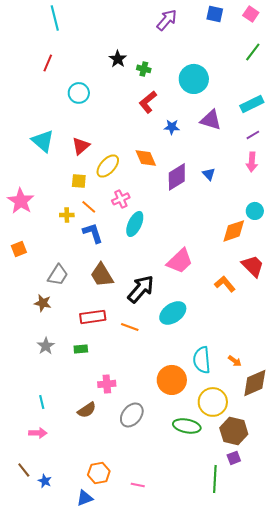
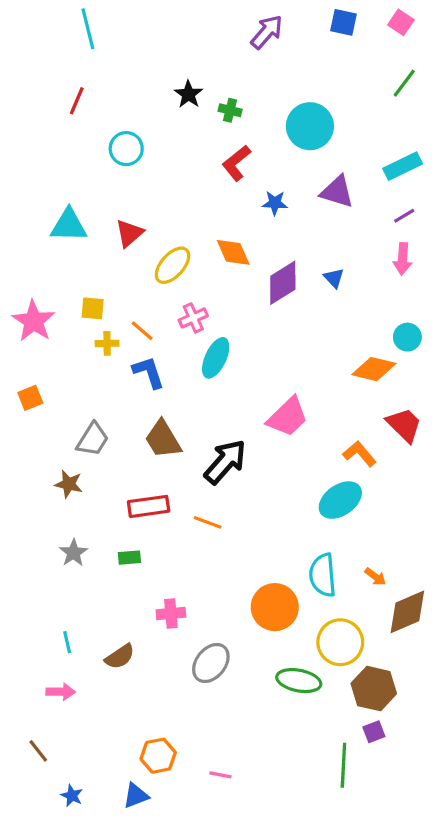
cyan triangle: (43, 141) -> (69, 225), turned -40
yellow square: (79, 181) -> (93, 308), moved
orange diamond: (234, 231) -> (374, 369), turned 32
cyan ellipse: (173, 313) -> (340, 500), moved
brown semicircle: (87, 410) -> (120, 657), moved
blue star: (45, 481) -> (72, 796), moved

